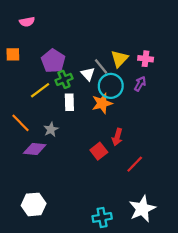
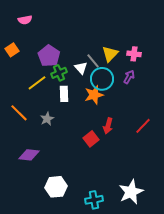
orange square: (13, 54) -> (12, 50), turned -32
purple diamond: (35, 149) -> (29, 155), moved
red line: (135, 164) -> (143, 126), moved
white hexagon: (34, 204) -> (56, 187), moved

